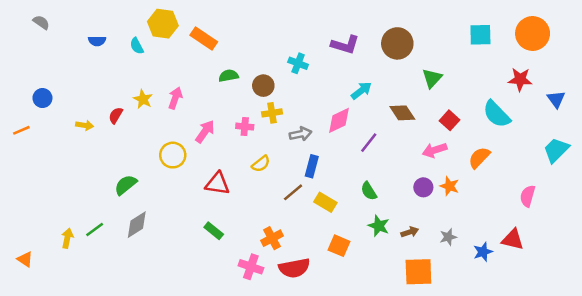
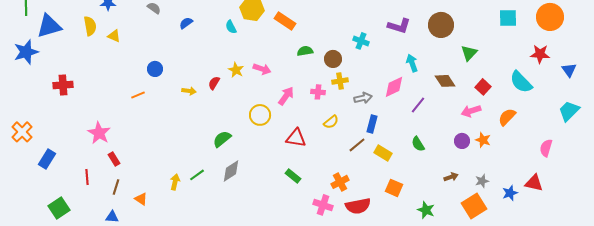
blue semicircle: (97, 41) -> (186, 23), moved, turned 144
cyan arrow: (361, 91) -> (412, 63), turned -72
pink arrow: (175, 98) -> (262, 69), turned 90
green star: (379, 226) -> (426, 210), moved
orange square: (418, 272) -> (474, 206), moved, turned -30

